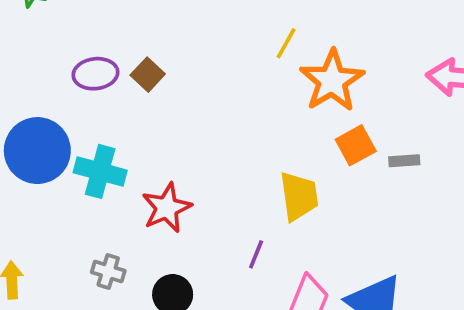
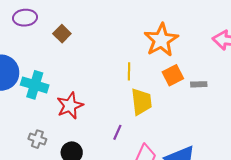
yellow line: (286, 43) -> (129, 71), moved, turned -30
purple ellipse: (95, 74) -> (25, 18), moved

